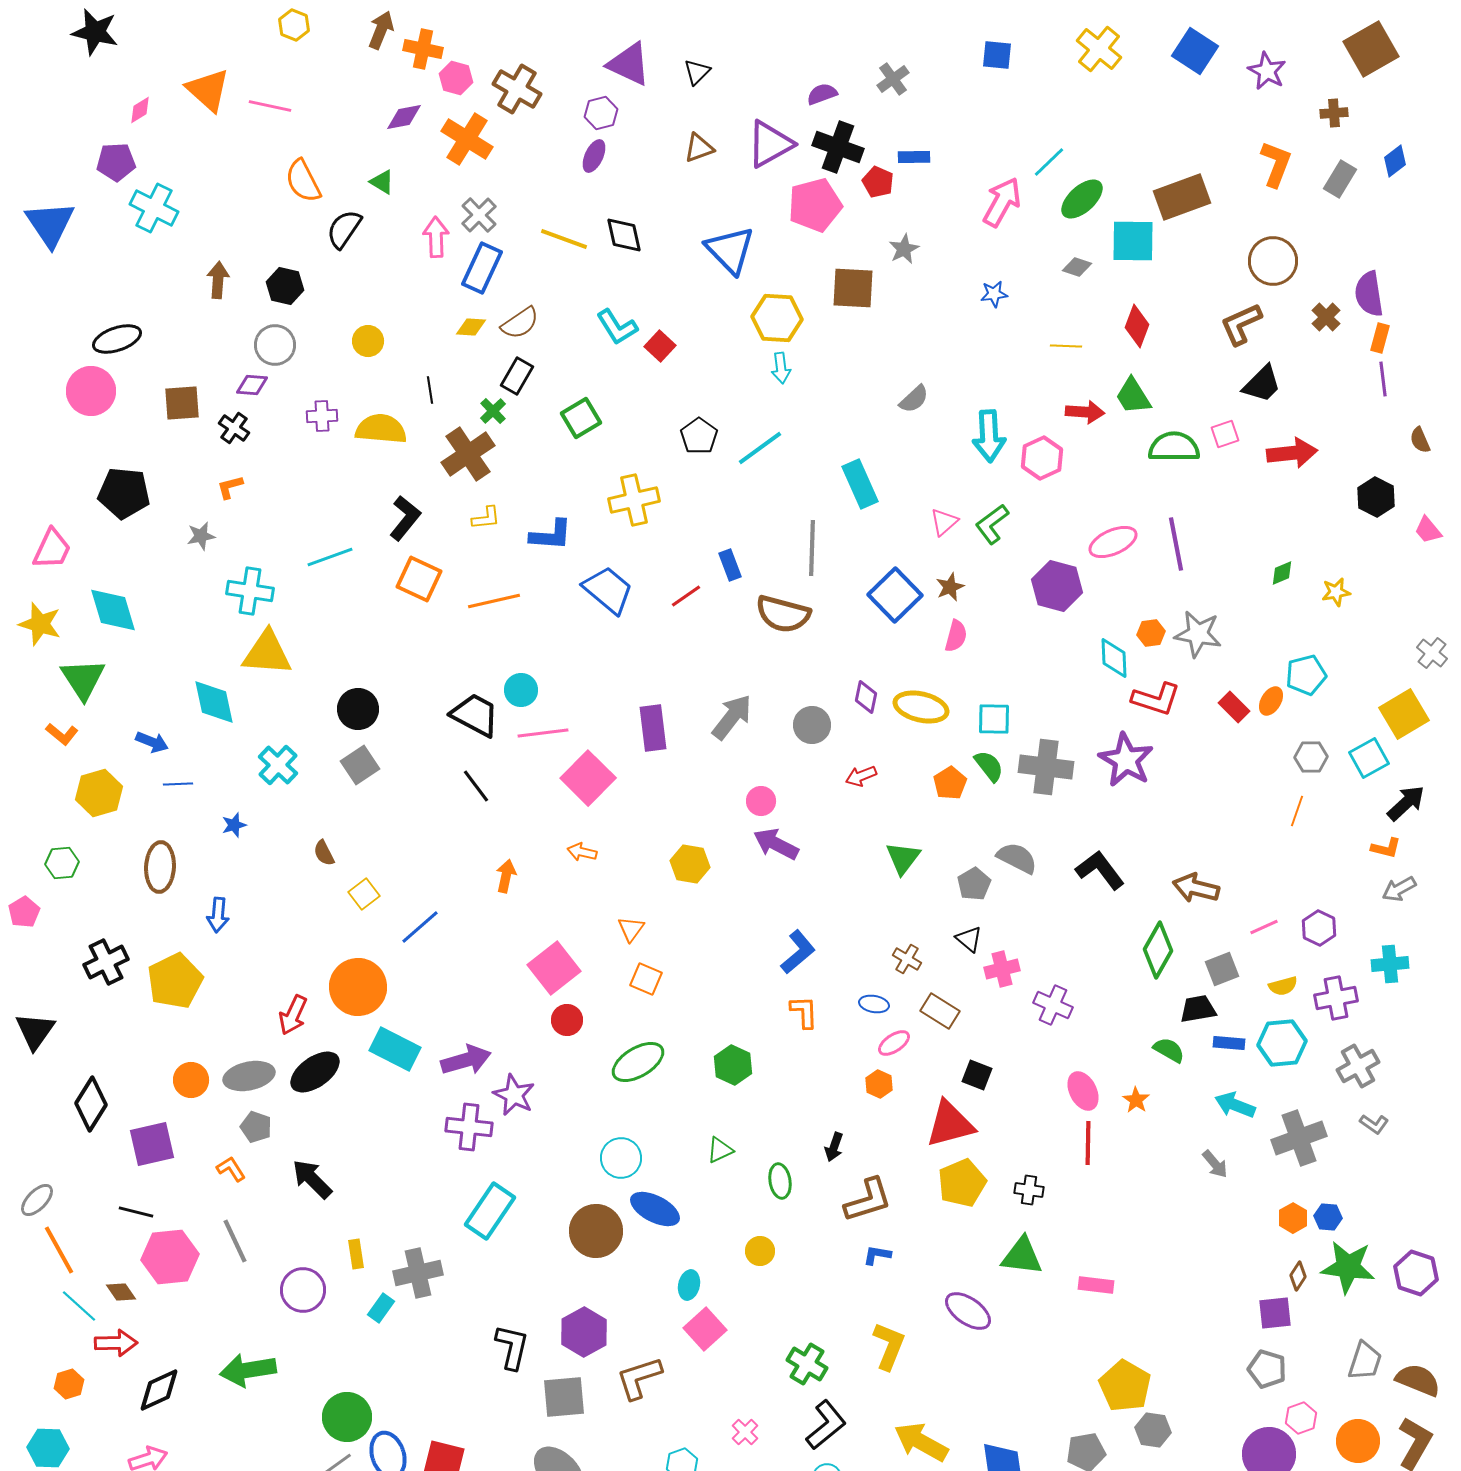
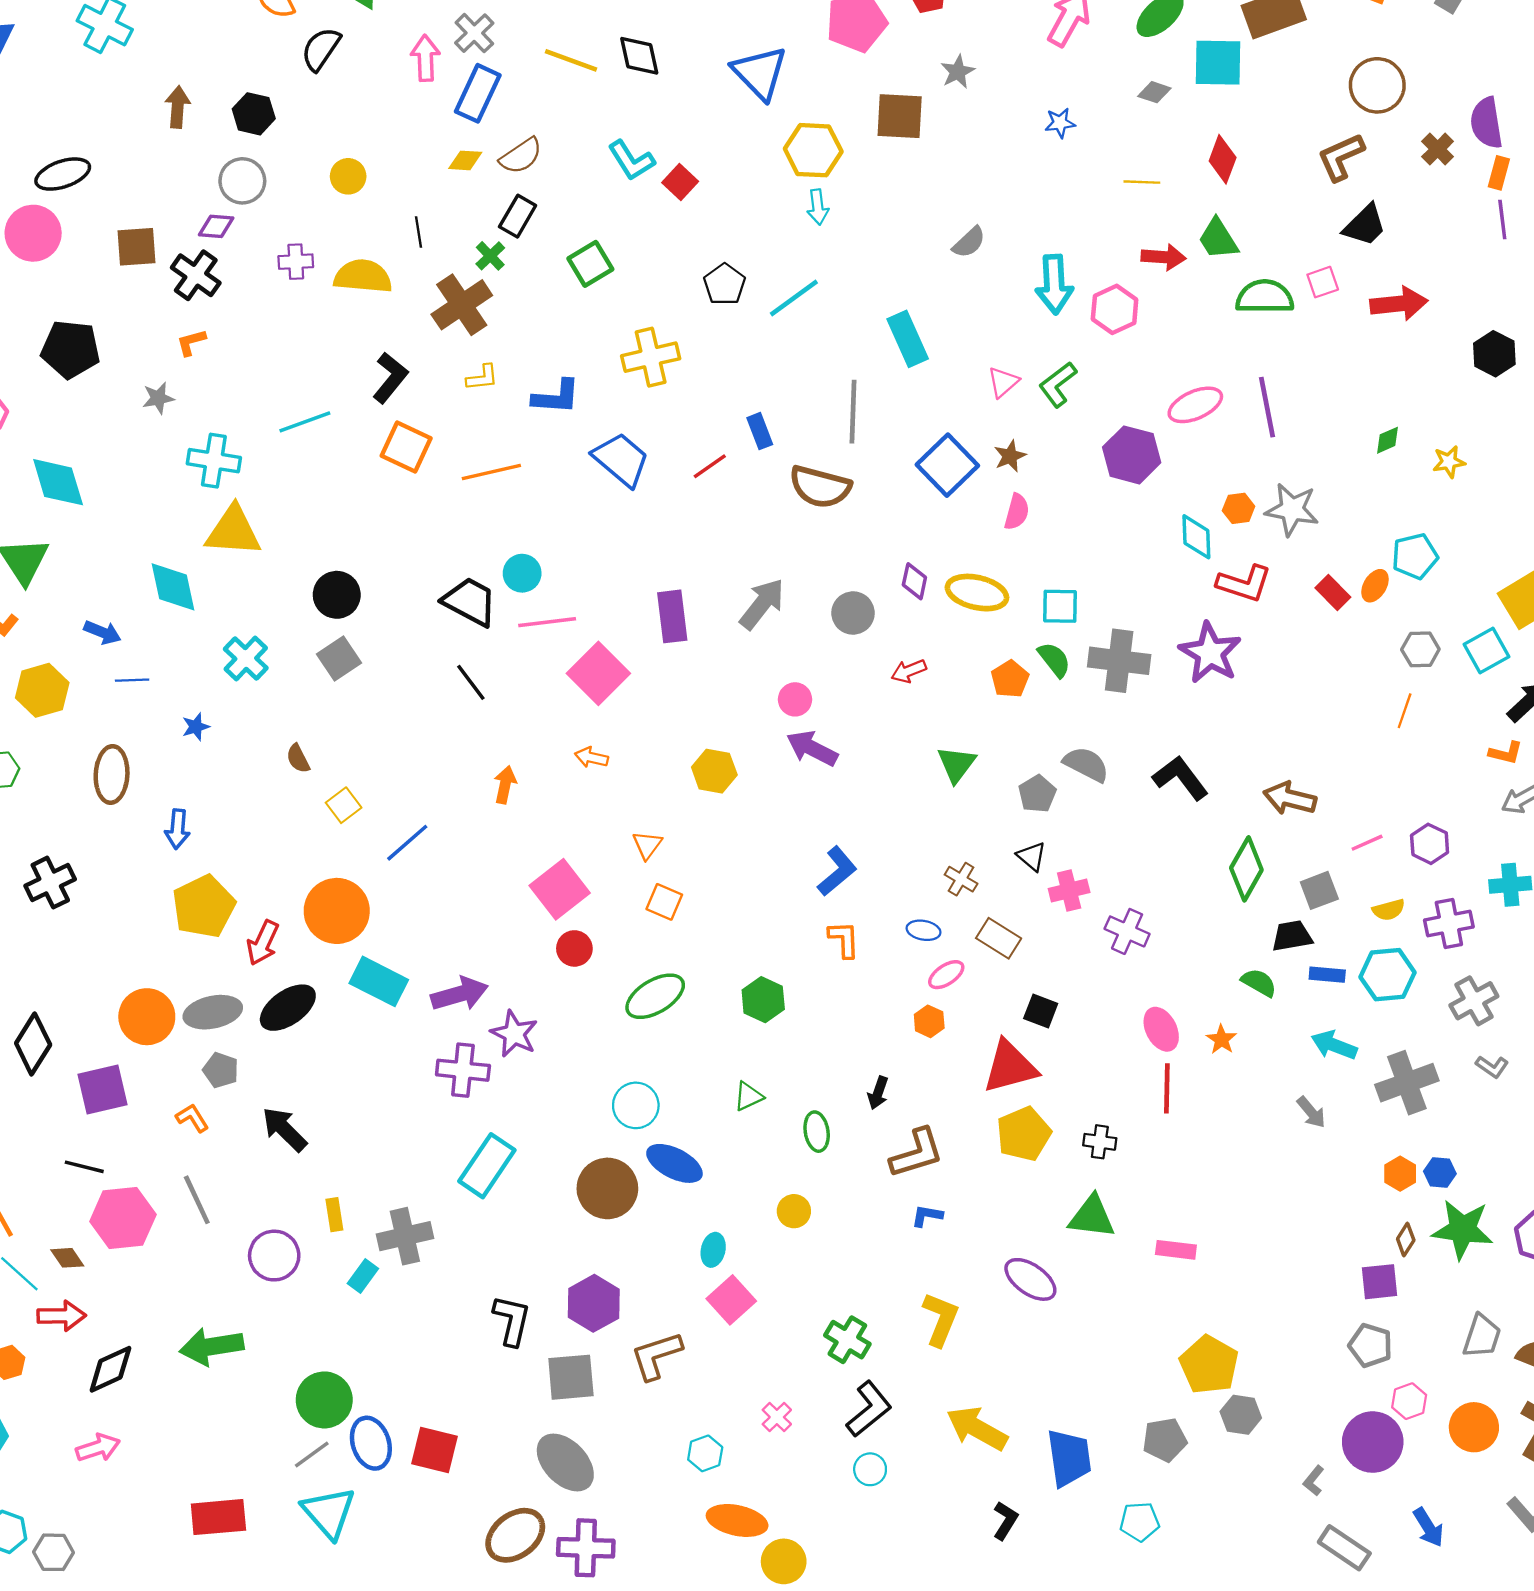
black cross: (234, 428) -> (196, 275), size x1.4
yellow pentagon: (175, 981) -> (204, 906), moved
orange circle: (191, 1080) -> (147, 1017), size x1.4

